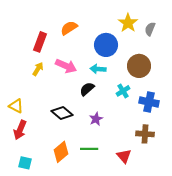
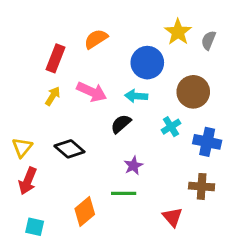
yellow triangle: (16, 106) -> (22, 147), turned 42
black diamond: (62, 113) -> (69, 149), moved
green line: (89, 149) -> (124, 193), moved

